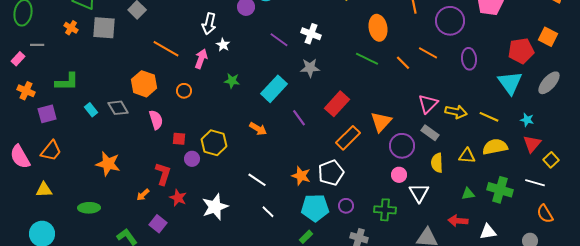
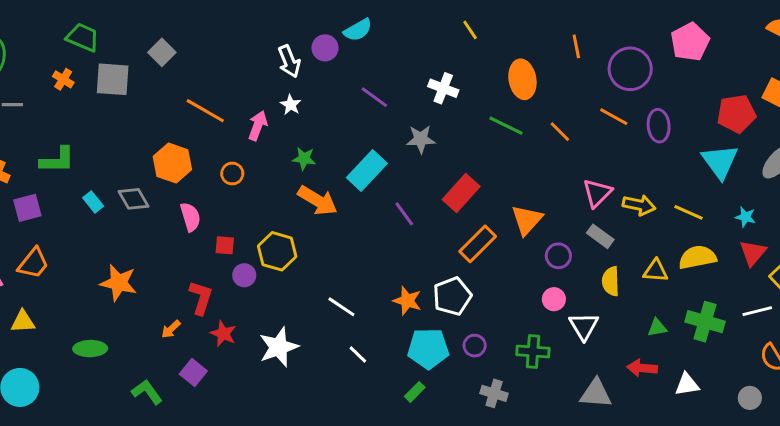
white arrow: (209, 24) -> (289, 61), moved, turned -35
white cross: (311, 34) -> (443, 88), moved
orange line: (428, 53) -> (614, 117), moved
orange arrow: (258, 129) -> (318, 200), moved, size x1.5
purple circle: (402, 146) -> (558, 256), size x0.7
white line: (535, 183) -> (757, 311), turned -30

